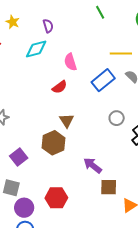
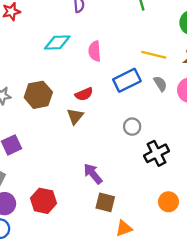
cyan diamond: (36, 49) -> (57, 42), moved
red semicircle: (60, 87) -> (84, 94), moved
brown hexagon: (53, 143) -> (38, 95), moved

